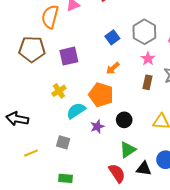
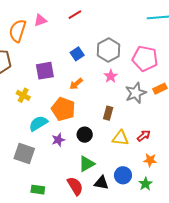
purple square: (69, 56) -> (45, 71), moved
brown rectangle: (148, 82) -> (108, 113), moved
yellow cross: (59, 91) -> (23, 95), moved, turned -32
gray square: (63, 142) -> (24, 154), size x1.5
green rectangle: (65, 178) -> (38, 190), moved

